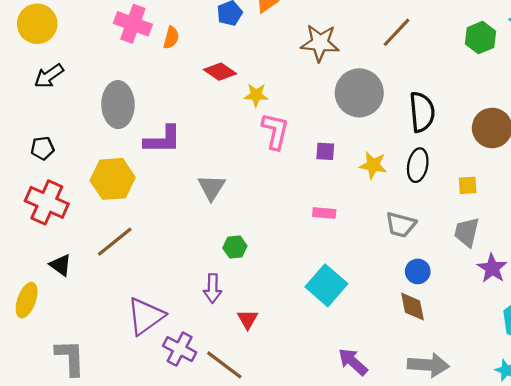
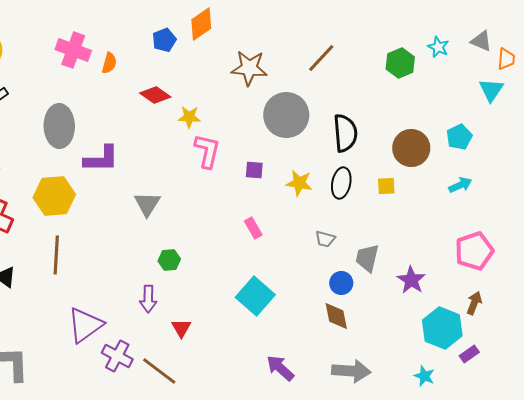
yellow square: (468, 185) -> (386, 186), moved
pink rectangle: (324, 213) -> (253, 228), turned 55
gray trapezoid: (401, 225) -> (325, 239), size x0.7
gray trapezoid: (467, 232) -> (367, 258), moved
brown line: (115, 242) -> (56, 255), turned -48

